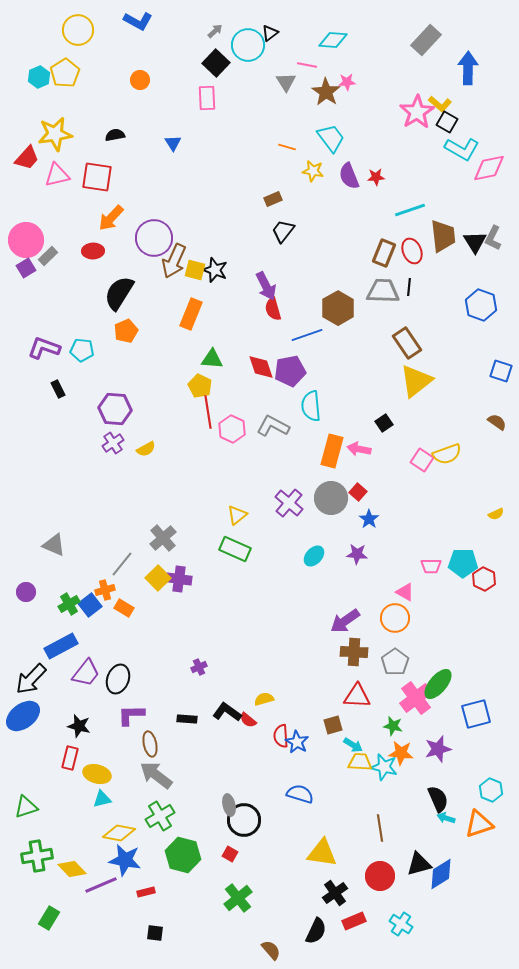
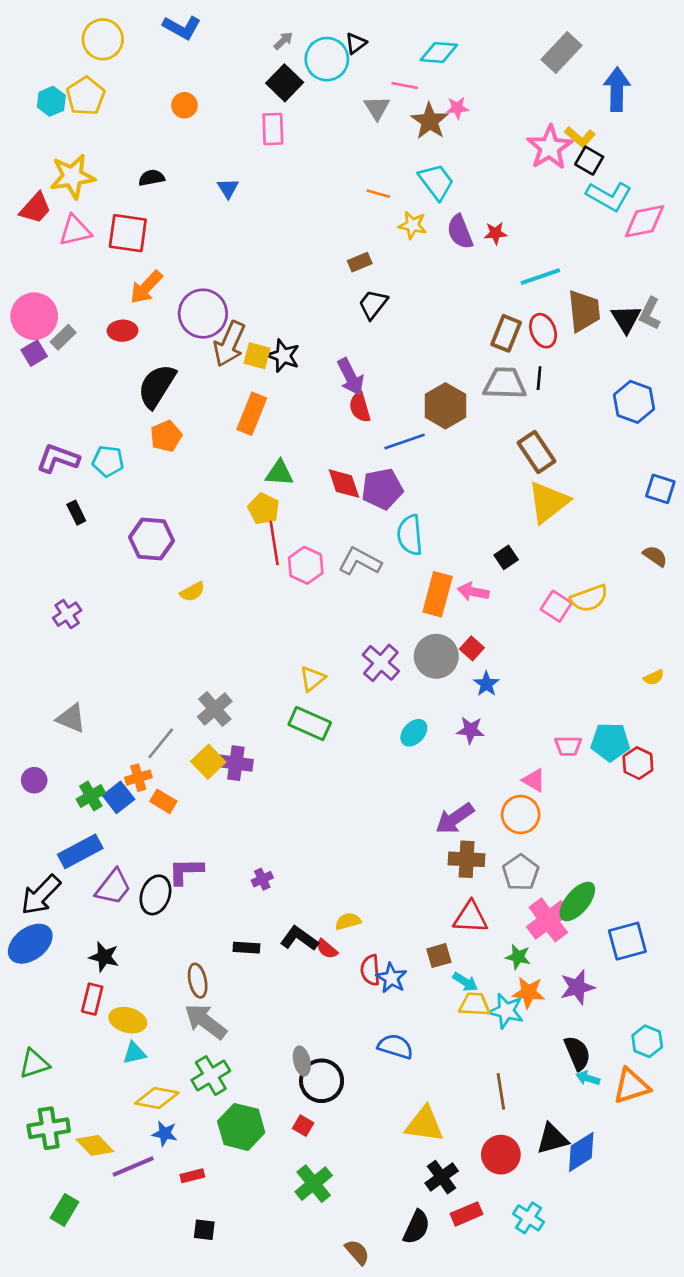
purple cross: (113, 443) -> (67, 614), moved
purple L-shape: (131, 715) -> (186, 871), moved
blue star: (125, 860) -> (165, 1134), size x0.6

